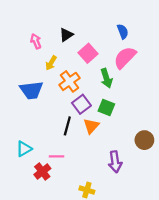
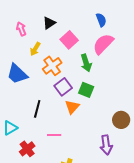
blue trapezoid: (31, 90) -> (17, 74), turned 50
black line: (67, 126) -> (37, 109), moved
pink line: (56, 156) -> (54, 135), moved
purple arrow: (115, 162) -> (106, 145), moved

